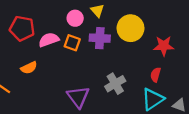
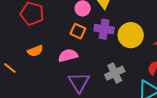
yellow circle: (131, 28) -> (131, 35), moved
pink semicircle: (49, 40) -> (68, 55), moved

